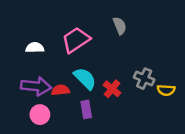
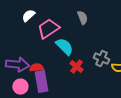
white semicircle: (35, 48) -> (28, 16), moved, turned -40
cyan semicircle: (85, 79) -> (64, 47), moved
purple rectangle: (86, 109) -> (41, 82), moved, size x1.5

